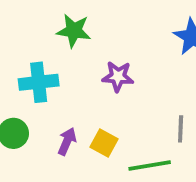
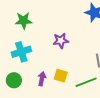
green star: (74, 31) -> (24, 21), moved

